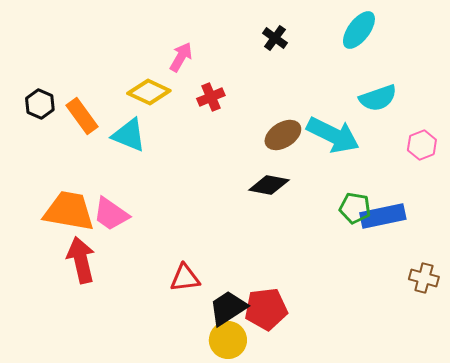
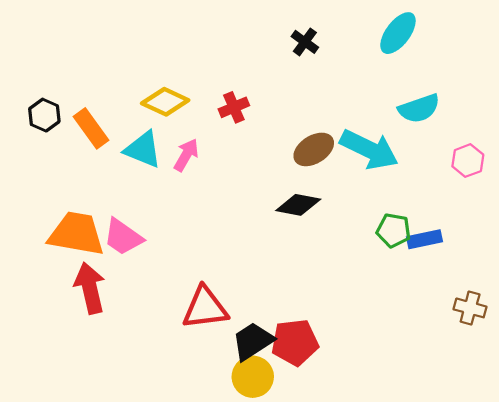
pink arrow: (181, 57) -> (186, 155), moved
blue rectangle: (383, 216) -> (425, 239), size x0.7
red triangle: (185, 278) -> (205, 308), size x1.4

